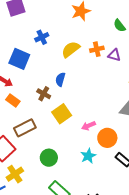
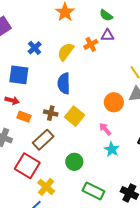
purple triangle: (114, 55) -> (107, 35), moved
blue semicircle: (60, 79) -> (64, 83), size x1.5
brown cross: (44, 94) -> (51, 113), moved
pink arrow: (88, 126) -> (105, 129), moved, turned 88
orange circle: (107, 138) -> (114, 102), moved

